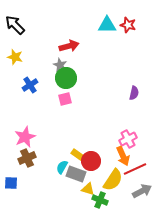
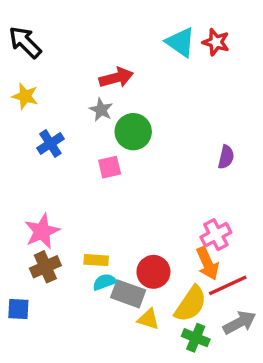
cyan triangle: (107, 25) -> (180, 42), turned 36
green circle: (66, 78) -> (133, 132), moved
yellow rectangle: (78, 155) -> (96, 260), moved, turned -32
cyan semicircle: (62, 167) -> (104, 282), turned 40
green cross: (100, 200) -> (196, 338), moved

